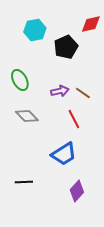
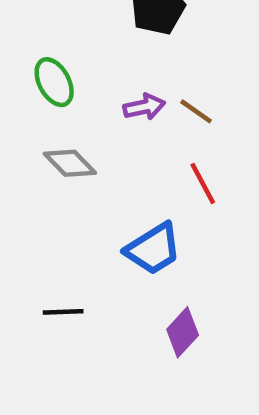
red line: (74, 119) -> (203, 184), moved

